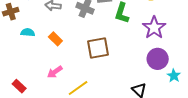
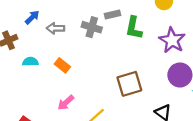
brown square: (98, 48) -> (129, 84), moved

